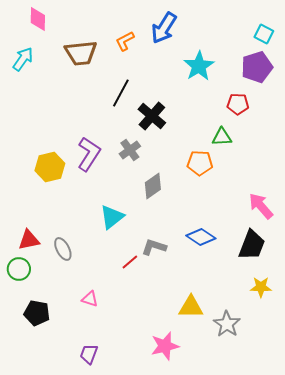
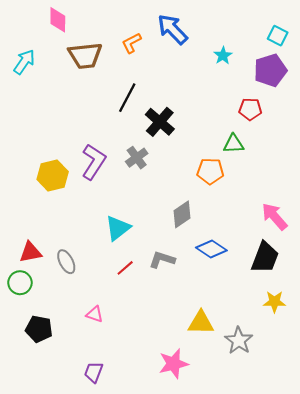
pink diamond: (38, 19) -> (58, 20), moved
blue arrow: (164, 28) -> (172, 29), turned 104
cyan star: (199, 66) -> (223, 56), moved, size x0.6
gray diamond: (153, 186) -> (182, 214), moved
red line: (130, 262) -> (125, 268), moved

